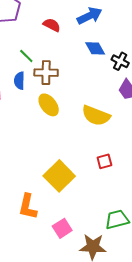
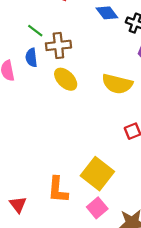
yellow square: (59, 176) -> (97, 174), moved

